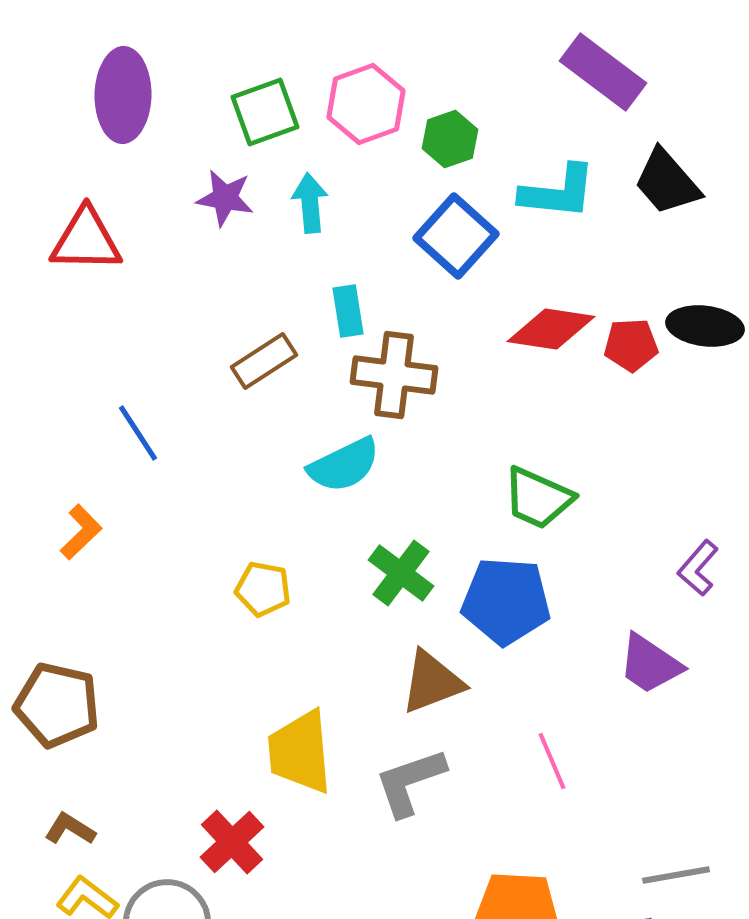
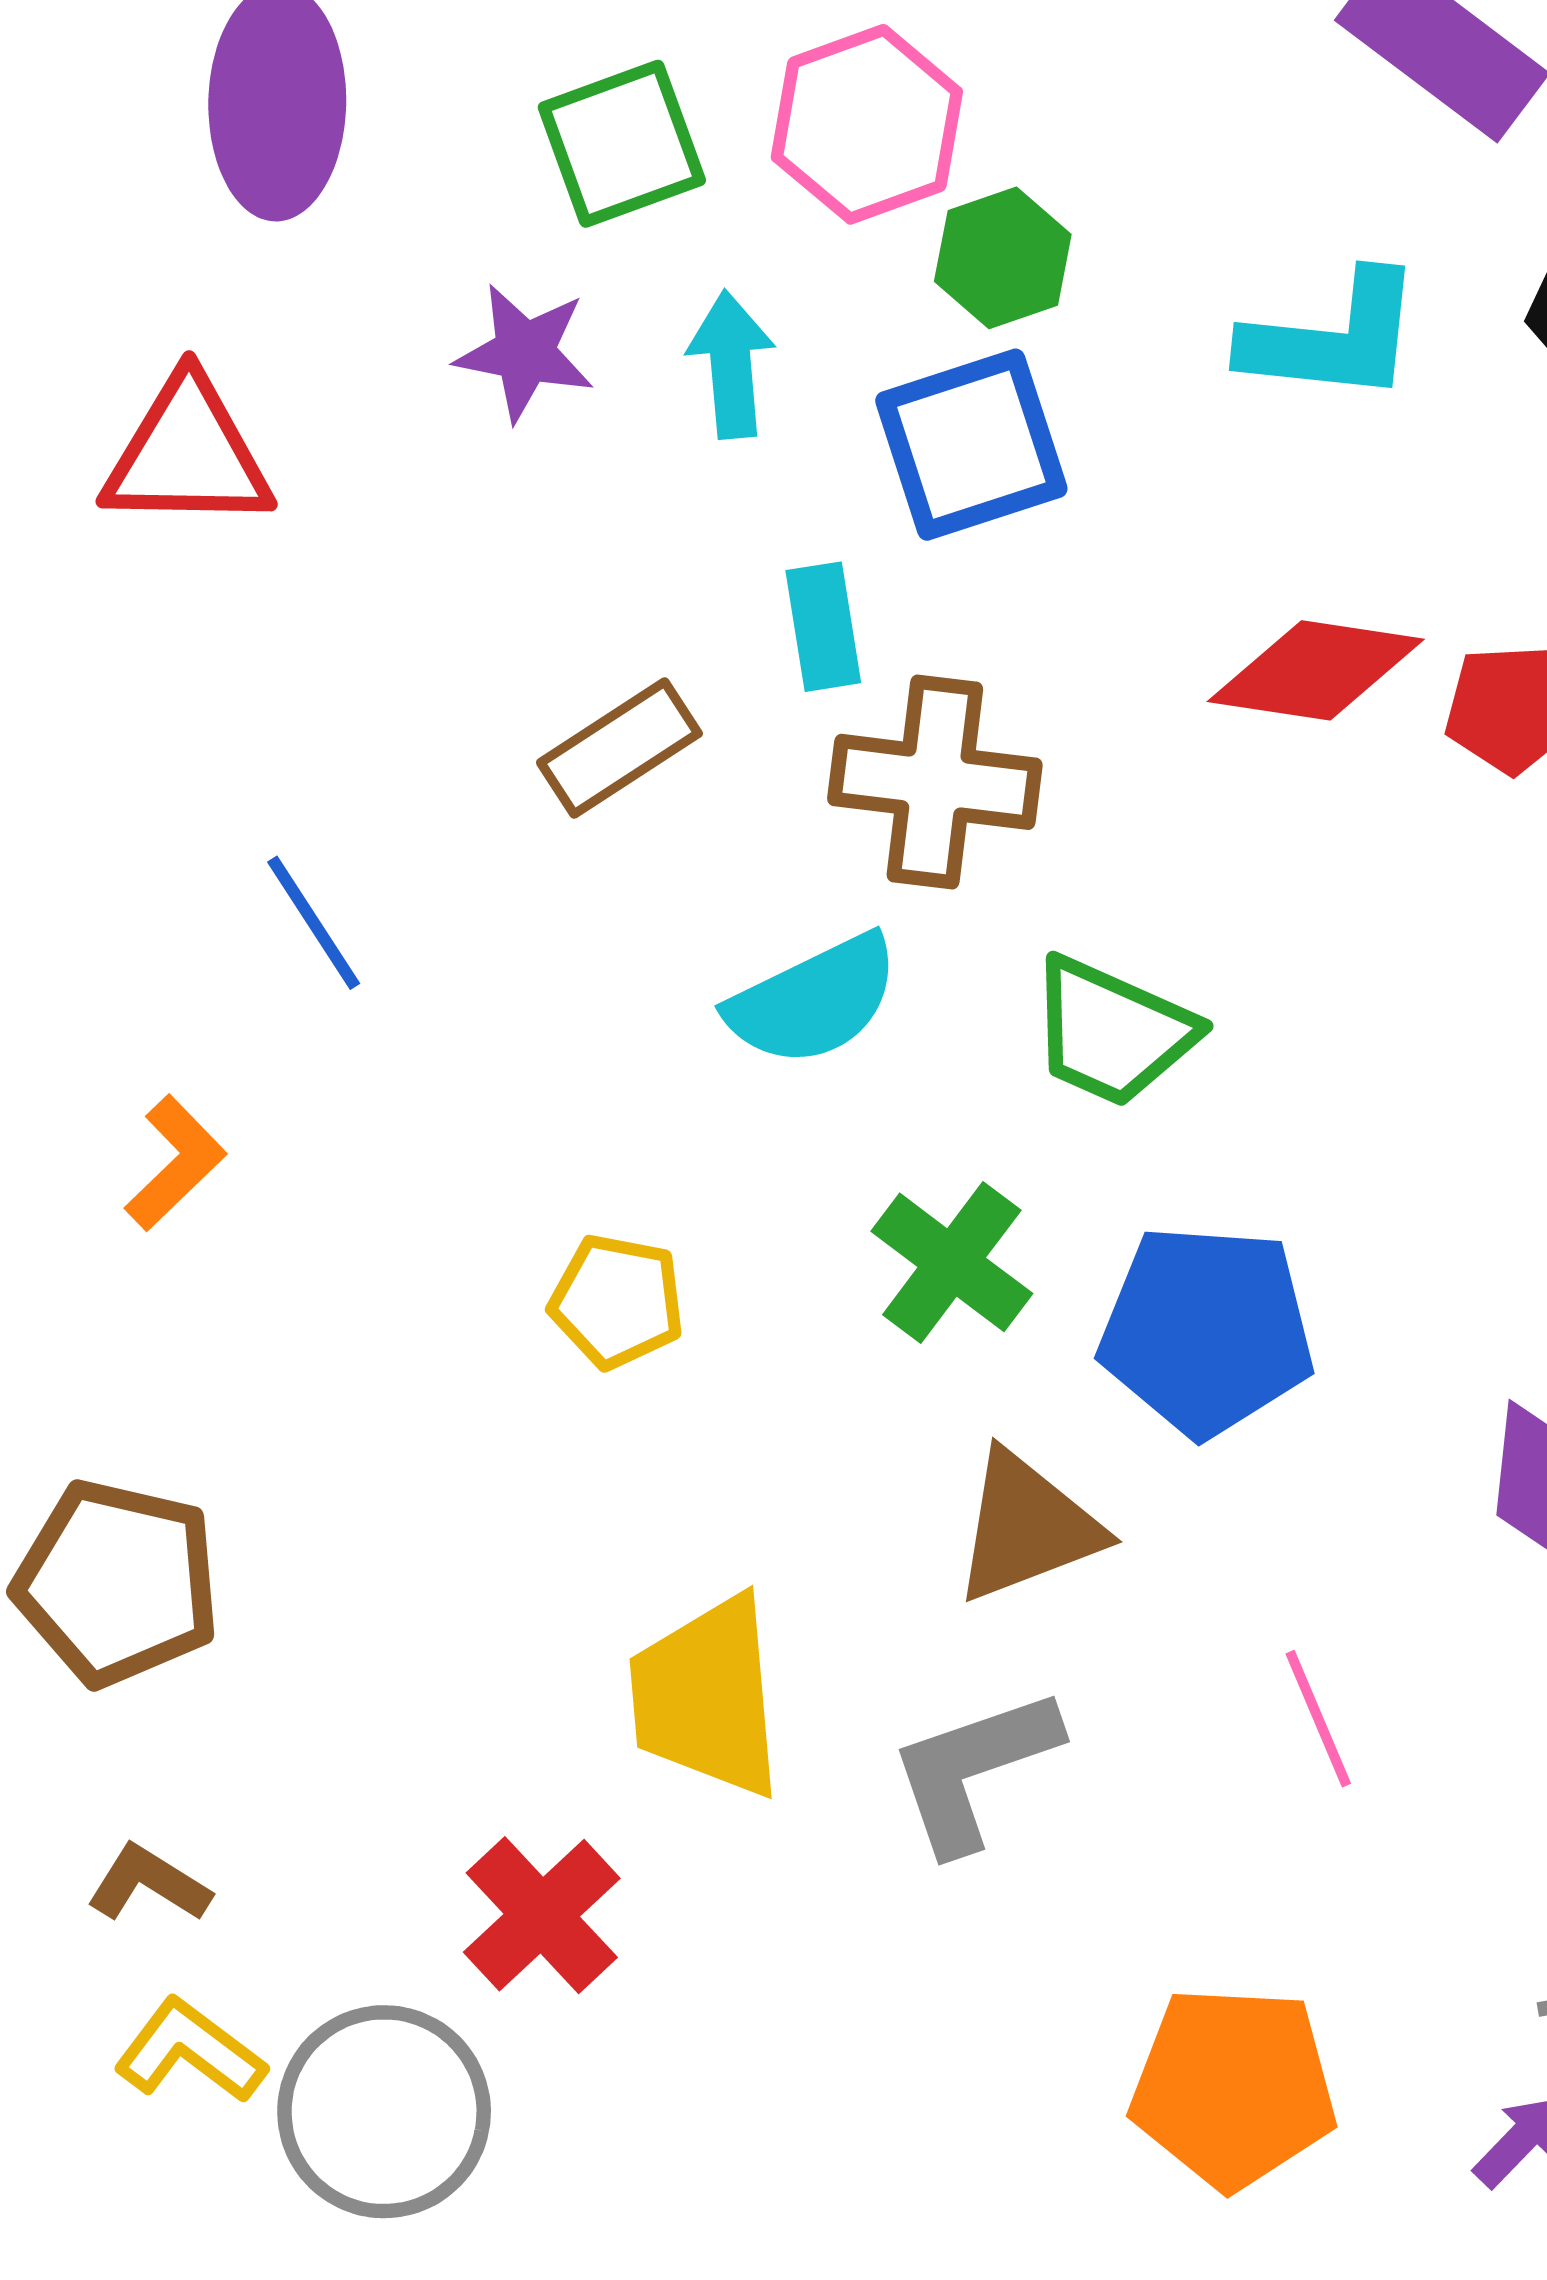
green hexagon: (450, 139) -> (1003, 258), moved
blue square: (456, 236) -> (971, 445), moved, turned 30
green trapezoid: (538, 498) -> (1112, 1032), moved

